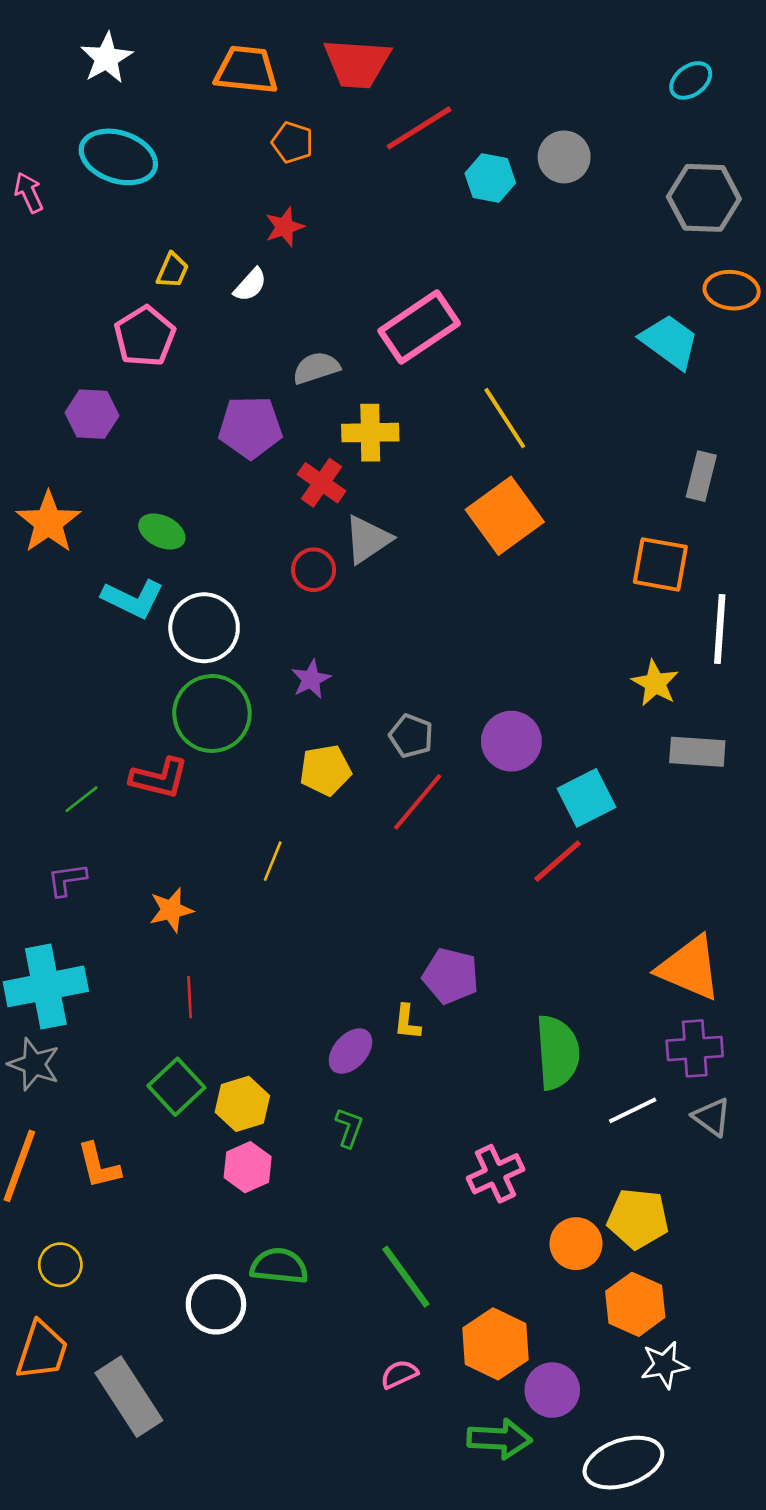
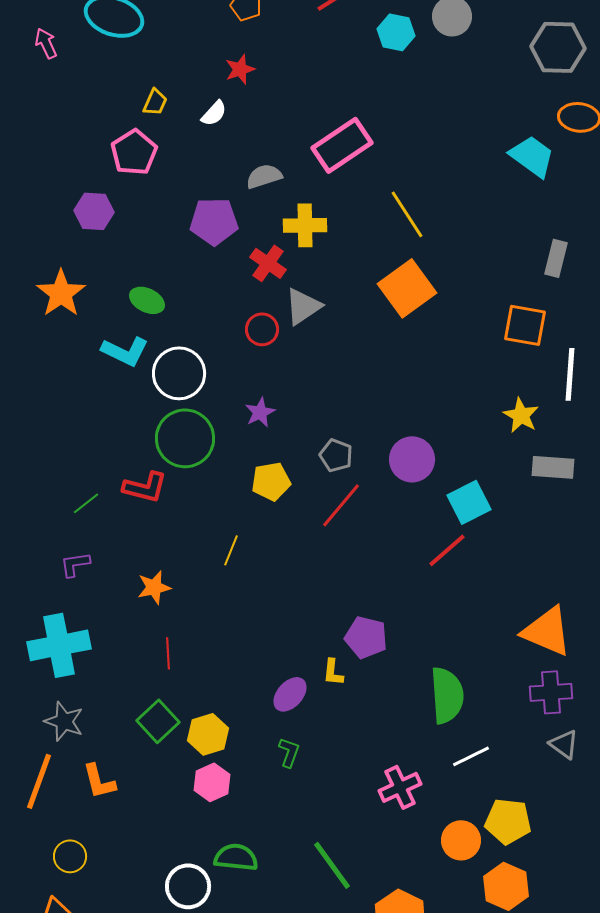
gray star: (34, 1064) -> (64, 721), moved
white line: (633, 1110) -> (471, 756), moved

